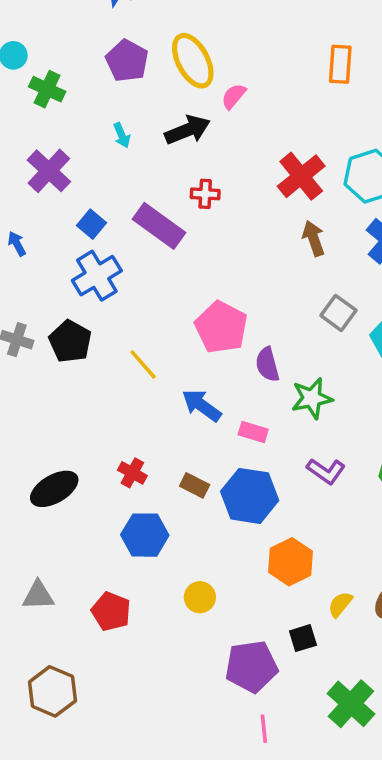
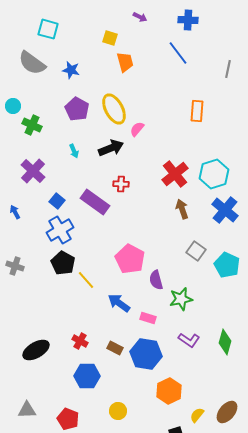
black pentagon: (70, 341) -> (63, 263), moved

